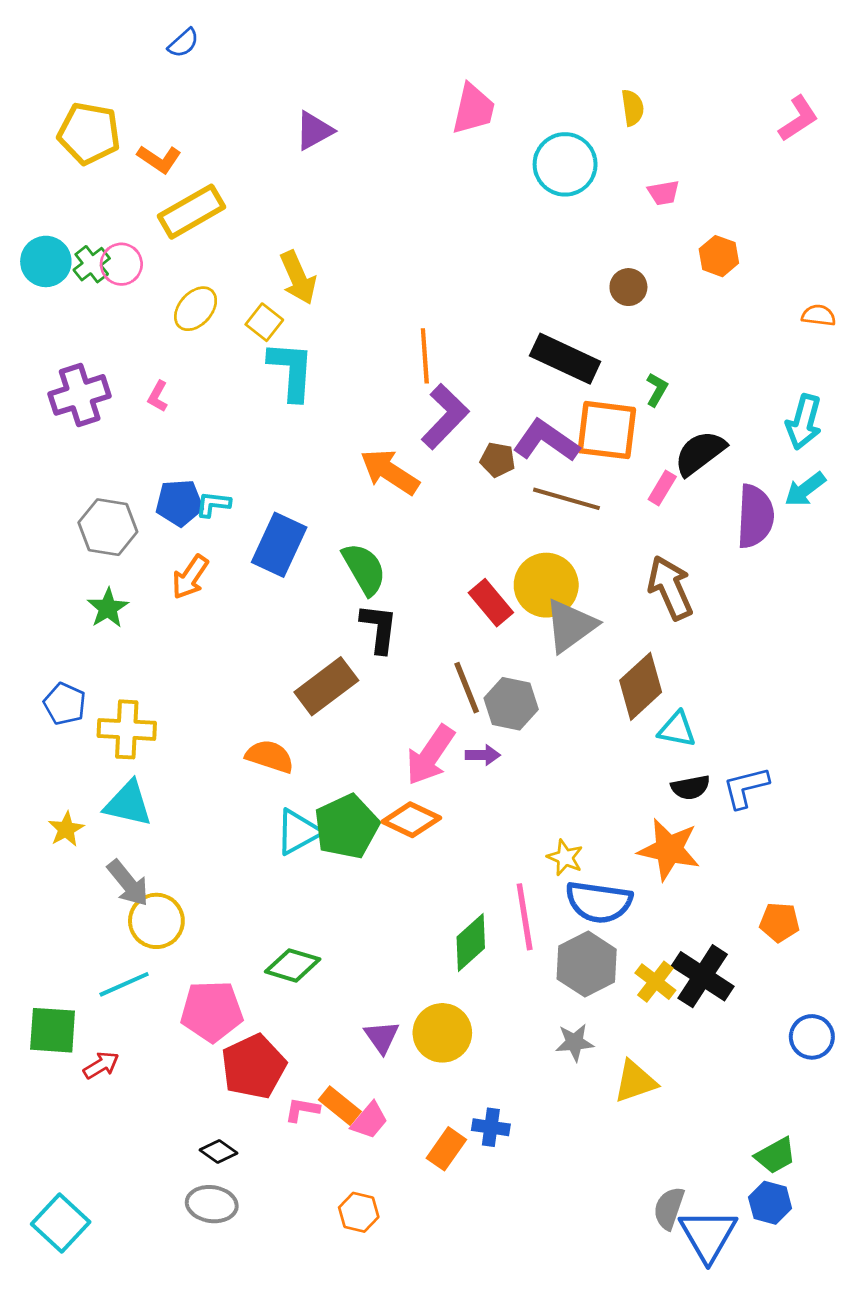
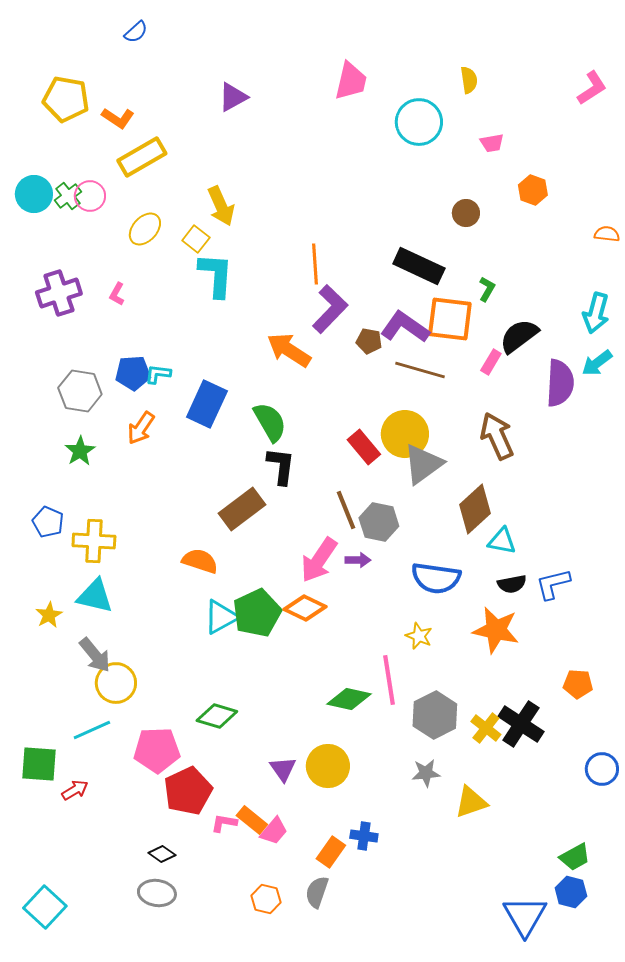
blue semicircle: (599, 902) -> (436, 578), moved
green diamond: (471, 942) -> (349, 699), turned 54
gray semicircle: (669, 1208) -> (317, 892), moved

